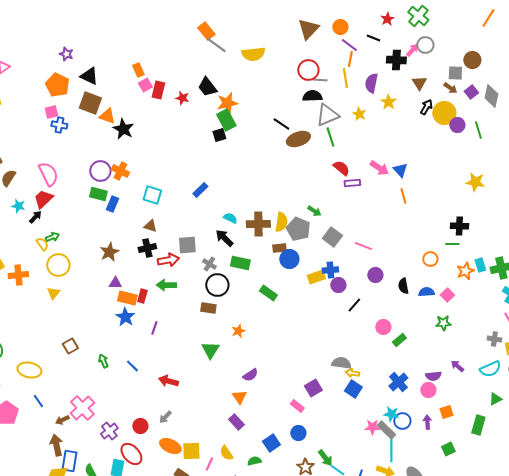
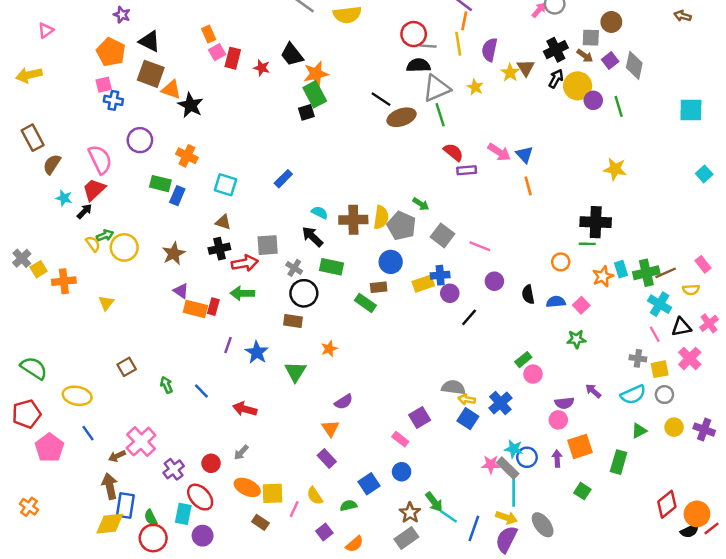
black cross: (396, 60) -> (556, 50), moved, turned -30
brown triangle: (419, 83) -> (526, 68), moved
purple circle: (100, 171) -> (140, 140), moved
black cross: (459, 226) -> (596, 222), size x1.4
brown rectangle: (279, 248) -> (379, 287), moved
yellow circle: (58, 265) -> (124, 247), moved
purple triangle: (115, 283) -> (181, 291), turned 32
blue star: (125, 317) -> (257, 352), moved
pink circle: (383, 327) -> (533, 374), moved
blue cross: (398, 382) -> (500, 403), moved
orange square: (446, 412) -> (580, 446), size x1.5
green square: (448, 449) -> (582, 491), turned -32

